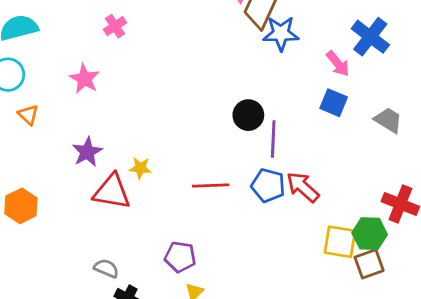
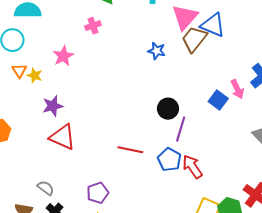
blue star: (281, 33) -> (157, 51), moved, size x0.7
blue square: (334, 103) -> (218, 100), moved
yellow star: (140, 168) -> (35, 75), moved
purple pentagon: (180, 257) -> (98, 193), turned 30

